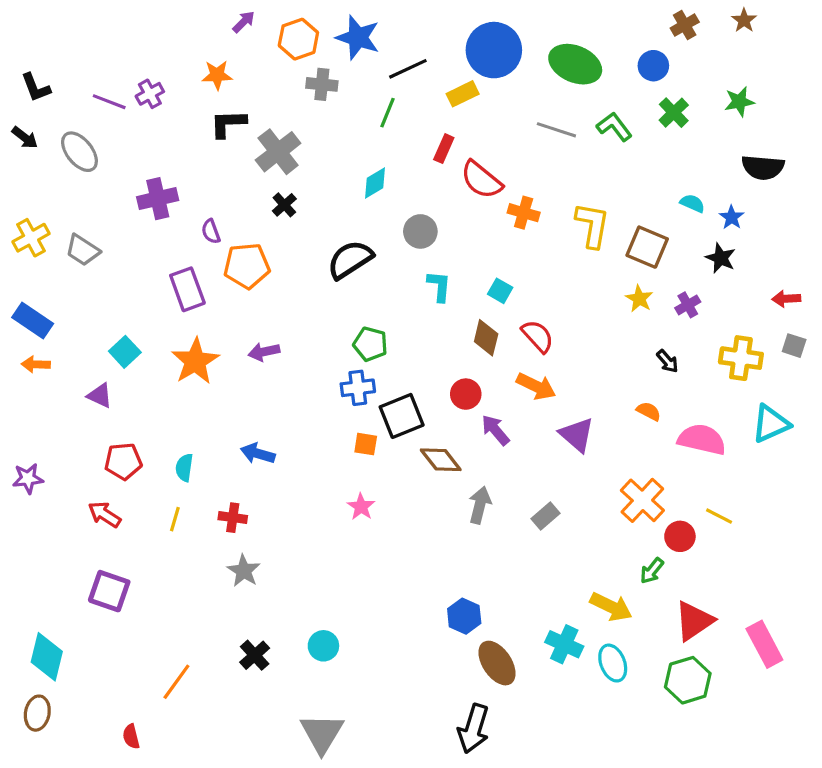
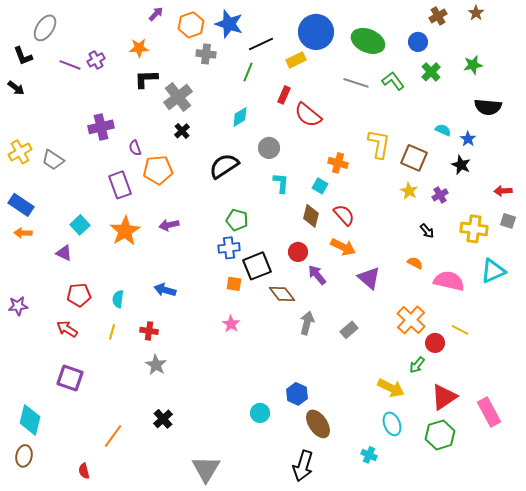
gray ellipse: (79, 152) -> (45, 28), moved, turned 72
orange cross: (524, 213) -> (338, 163), moved
cyan cross: (564, 644) -> (369, 455), moved, size x0.7
cyan circle: (323, 646) -> (260, 413), moved

